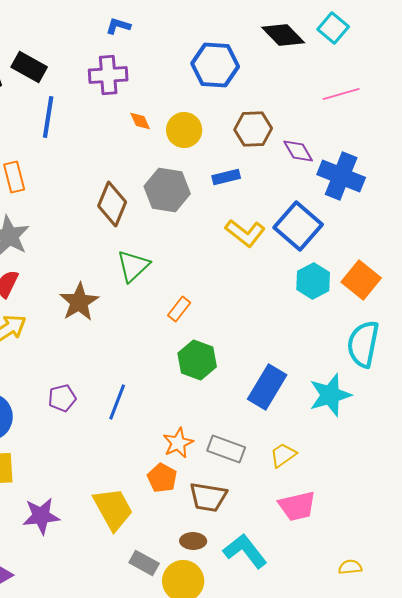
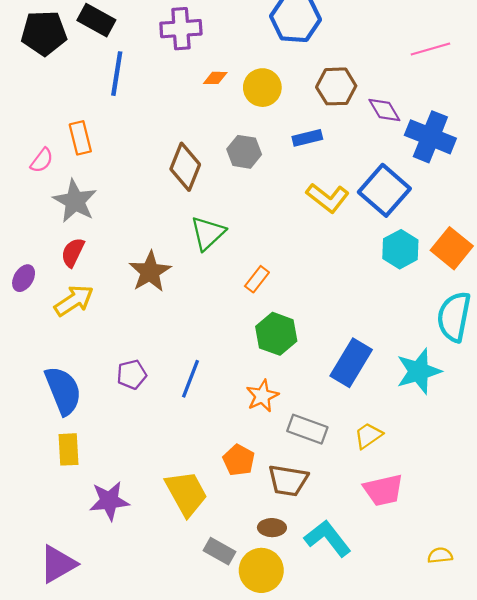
orange diamond: (140, 121) -> (215, 78), turned -65
gray hexagon: (167, 190) -> (244, 152), size x0.7
orange star: (178, 443) -> (262, 396), moved

